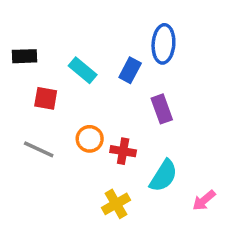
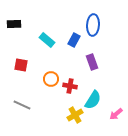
black rectangle: (25, 56) -> (14, 24), moved
red square: (46, 98) -> (21, 65), moved
gray line: (39, 149) -> (22, 105), moved
yellow cross: (116, 204) -> (75, 115), moved

